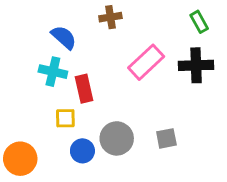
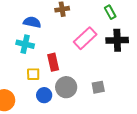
green rectangle: (199, 22) -> (110, 12), moved
blue semicircle: (64, 37) -> (32, 22), turned -30
red rectangle: (84, 89) -> (53, 62), moved

